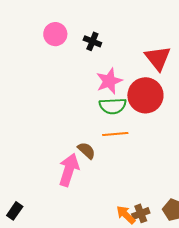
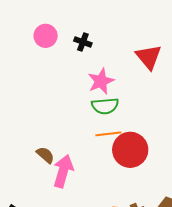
red circle: (145, 95) -> (130, 150), moved
brown semicircle: (87, 151) -> (45, 155), moved

